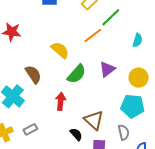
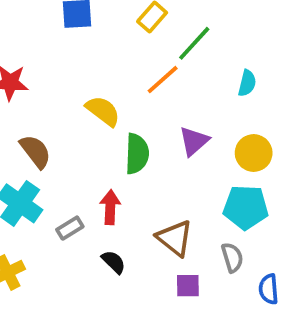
brown semicircle: (33, 74) -> (35, 151), moved
green semicircle: (77, 74) -> (137, 154), turned -35
gray rectangle: (30, 129) -> (70, 228), moved
black semicircle: (76, 134) -> (114, 262), moved

